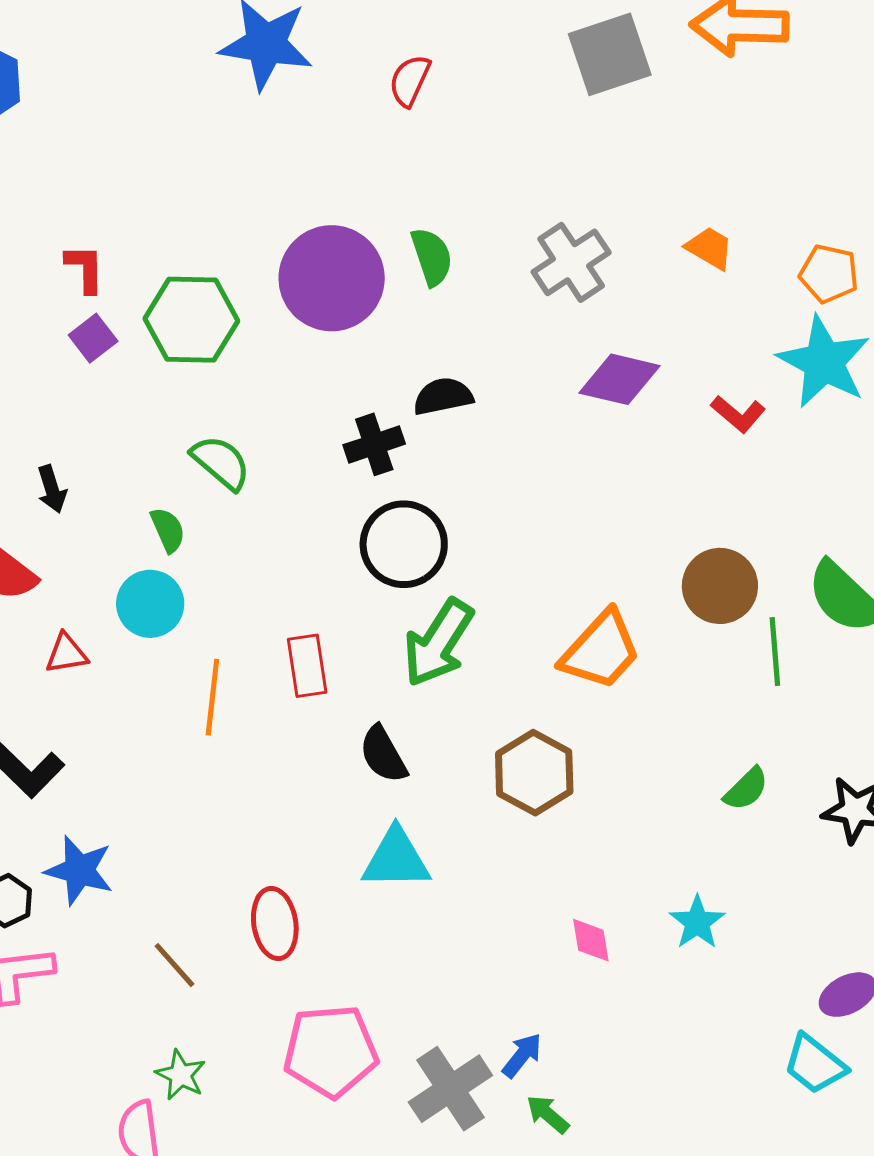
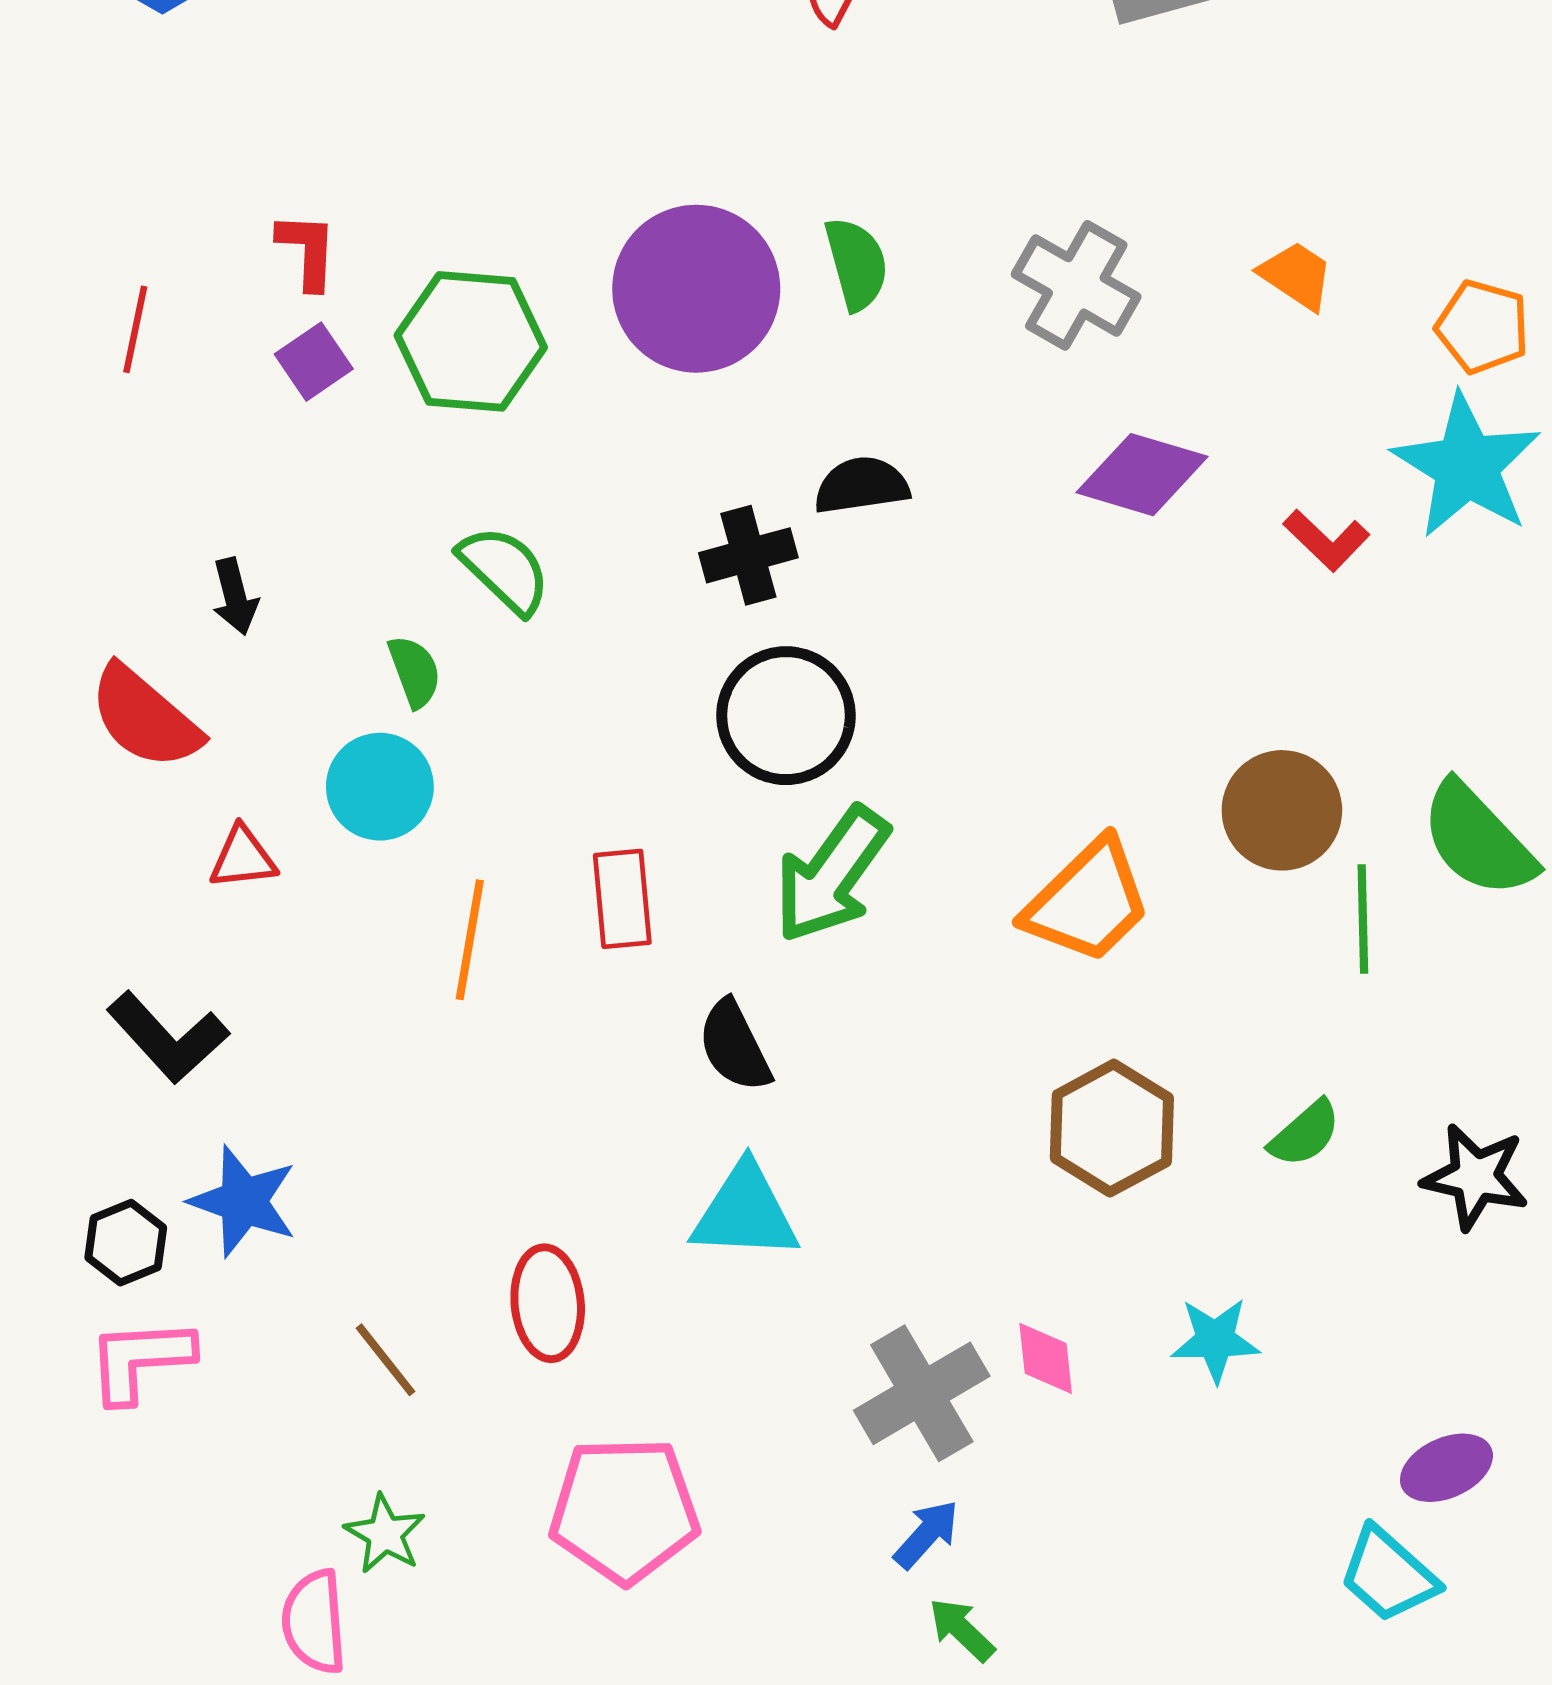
gray cross: (571, 262) -> (1076, 285), turned -30
brown hexagon: (534, 773) -> (1112, 1128), moved
cyan star: (697, 922) -> (1215, 1340), turned 30
gray cross: (450, 1089) -> (922, 1393), moved

